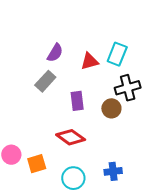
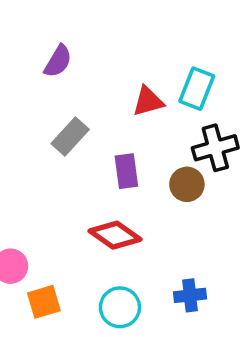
purple semicircle: (55, 53) -> (58, 61), moved
orange square: (37, 164) -> (44, 302), moved

